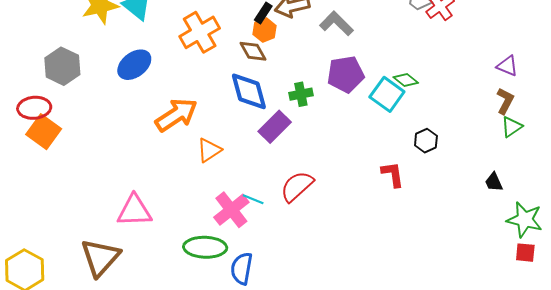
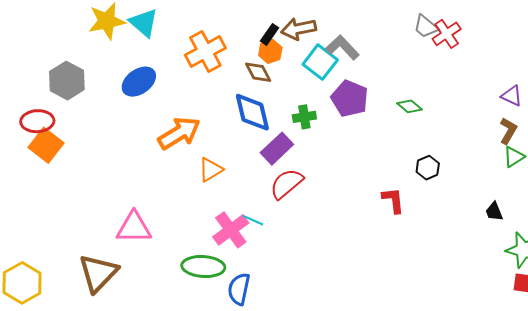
purple pentagon: (346, 74) -> (350, 99), turned 30
cyan square: (387, 94) -> (320, 62), moved
red semicircle: (297, 186) -> (286, 184), moved

